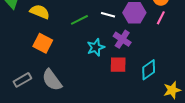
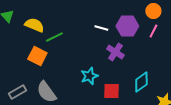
green line: (79, 20) -> (54, 37), moved
cyan star: (96, 47) -> (89, 76), moved
red square: (118, 65) -> (111, 91), moved

